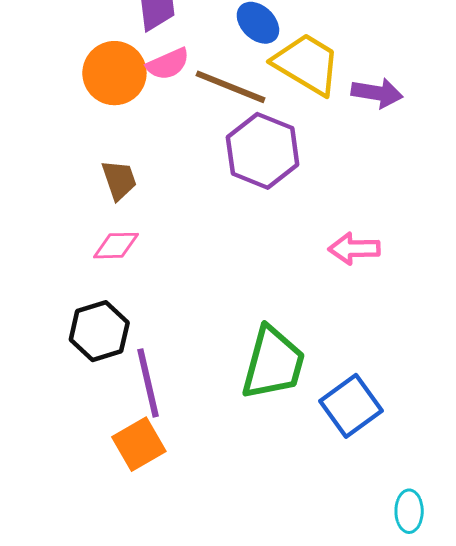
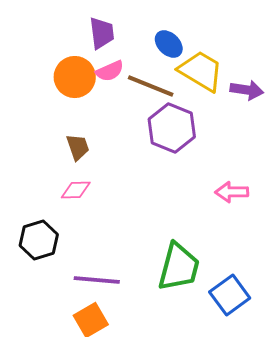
black hexagon: (99, 331) -> (39, 240), moved
purple line: (148, 383) -> (97, 280), turned -72

